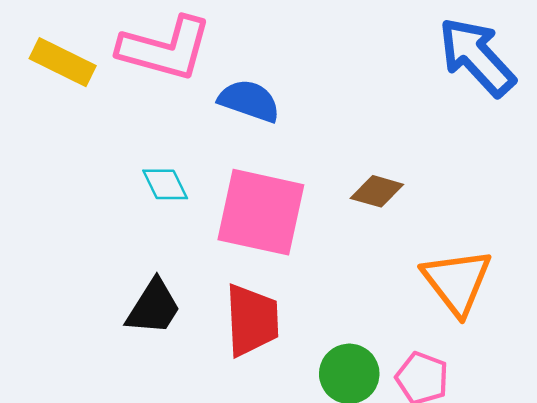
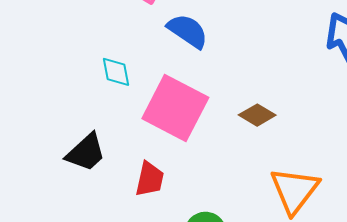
red trapezoid: (252, 320) -> (150, 179), size x0.7

